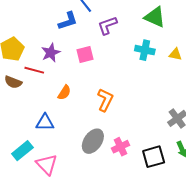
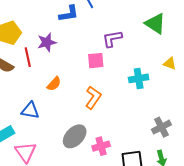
purple L-shape: (107, 25) -> (112, 39), moved
cyan cross: (145, 50) -> (139, 78), moved, turned -30
pink square: (85, 55) -> (96, 61), moved
red line: (34, 70) -> (28, 57), turned 54

